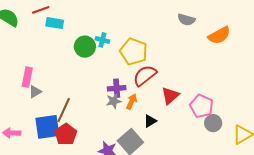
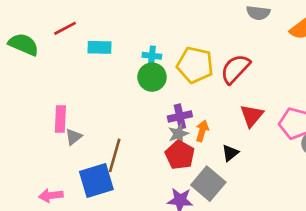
cyan rectangle: (55, 23) -> (100, 47), moved
green circle: (85, 47) -> (152, 77), moved
red semicircle: (145, 75) -> (235, 69), moved
red pentagon: (66, 134) -> (180, 155), moved

